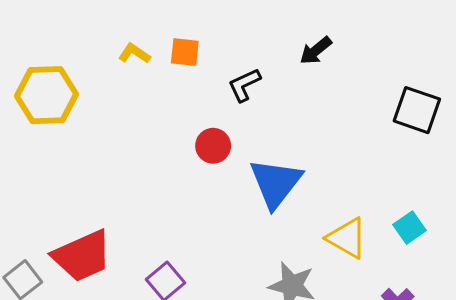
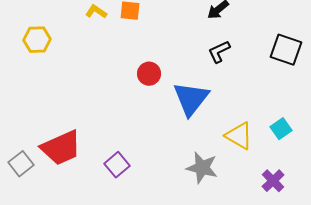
black L-shape: (244, 85) -> (219, 52), moved
yellow hexagon: (46, 95) -> (37, 40), size x0.7

